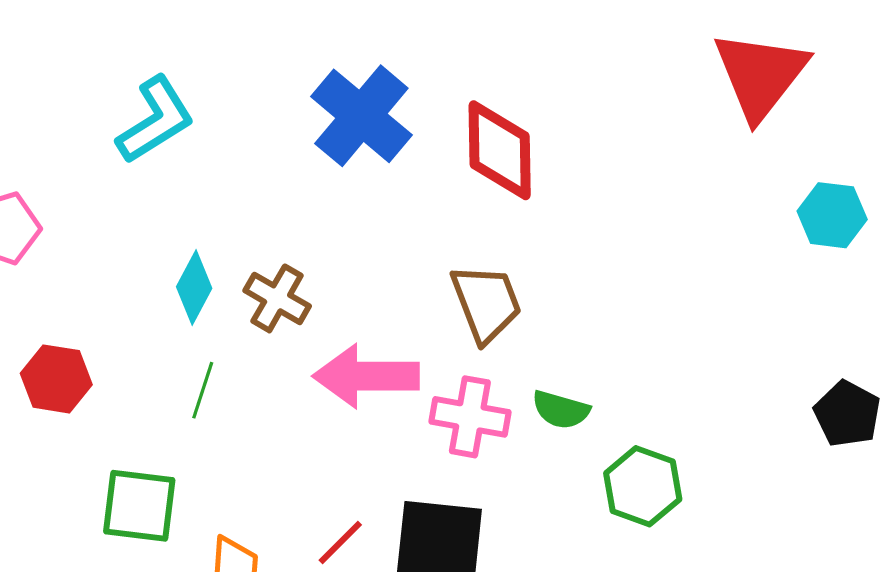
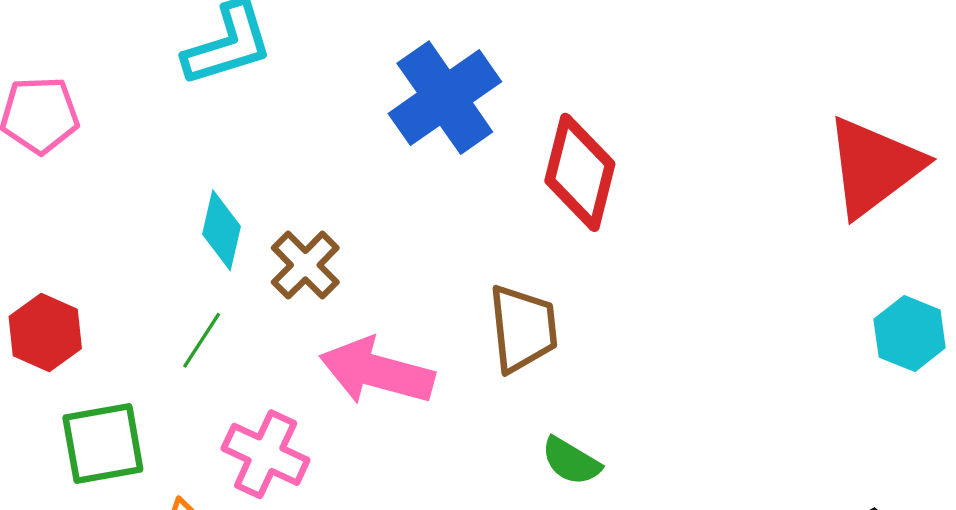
cyan diamond: (194, 287) -> (222, 230), turned -30
red hexagon: (56, 379) -> (45, 332), moved
pink cross: (470, 417) -> (266, 454), moved
green square: (139, 506) -> (103, 443), turned -32

